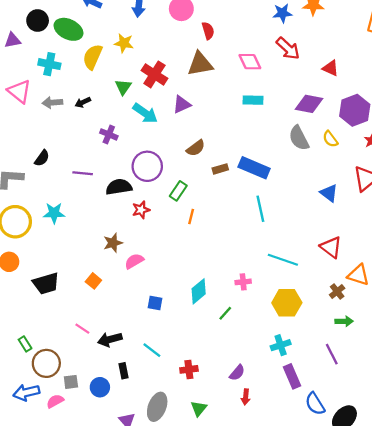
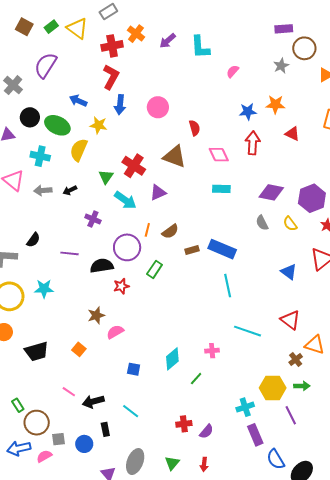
red semicircle: (208, 31) -> (195, 128), moved
yellow star: (124, 43) -> (99, 125), moved
red arrow: (288, 48) -> (253, 143), turned -130
brown triangle: (200, 64) -> (175, 157), turned 30
red triangle: (331, 68) -> (292, 134), moved
gray semicircle: (299, 138) -> (262, 223), size x0.7
orange line: (191, 216) -> (147, 230), moved
yellow hexagon: (287, 303) -> (273, 388), moved
red cross: (189, 369) -> (184, 424), moved
red arrow: (246, 397) -> (204, 464), moved

